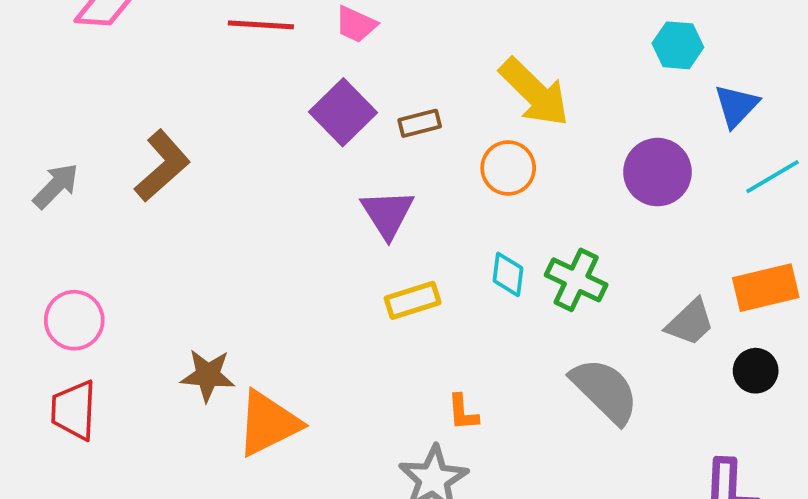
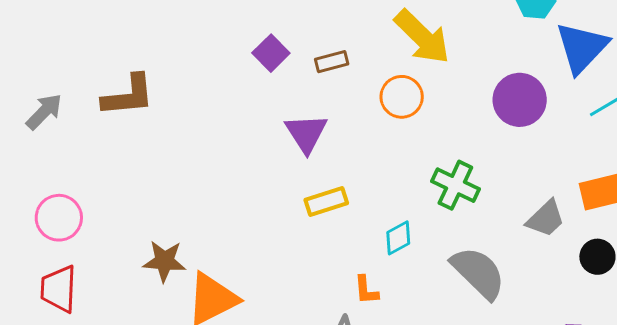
blue triangle: (736, 106) -> (582, 47), size x1.5
purple square: (343, 112) -> (271, 53), size x0.7
brown L-shape: (162, 166) -> (128, 96), turned 36
cyan diamond: (508, 274) -> (398, 238), moved, turned 54

